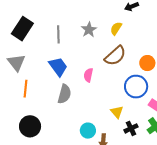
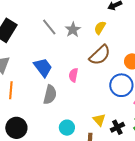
gray line: (58, 34) -> (49, 27), moved, turned -36
yellow triangle: (117, 112) -> (99, 120), moved
cyan circle: (88, 131) -> (67, 128), moved

